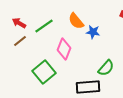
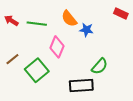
green line: (44, 26) -> (37, 24), turned 42
brown line: (20, 41) -> (12, 59), moved

